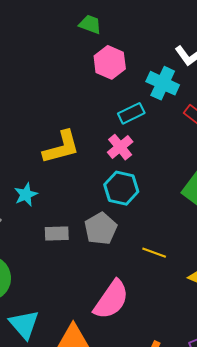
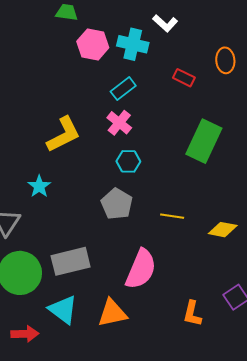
cyan cross: (163, 83) -> (133, 44), moved
cyan hexagon: (121, 188) -> (128, 161), size x0.7
gray rectangle: (57, 234) -> (71, 261), moved, size x1.6

